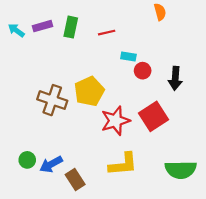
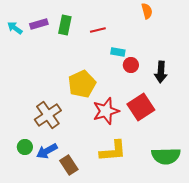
brown cross: (52, 100) -> (48, 115), moved, turned 36

